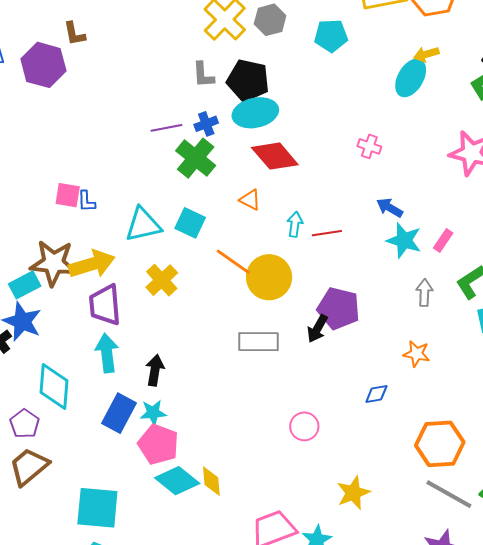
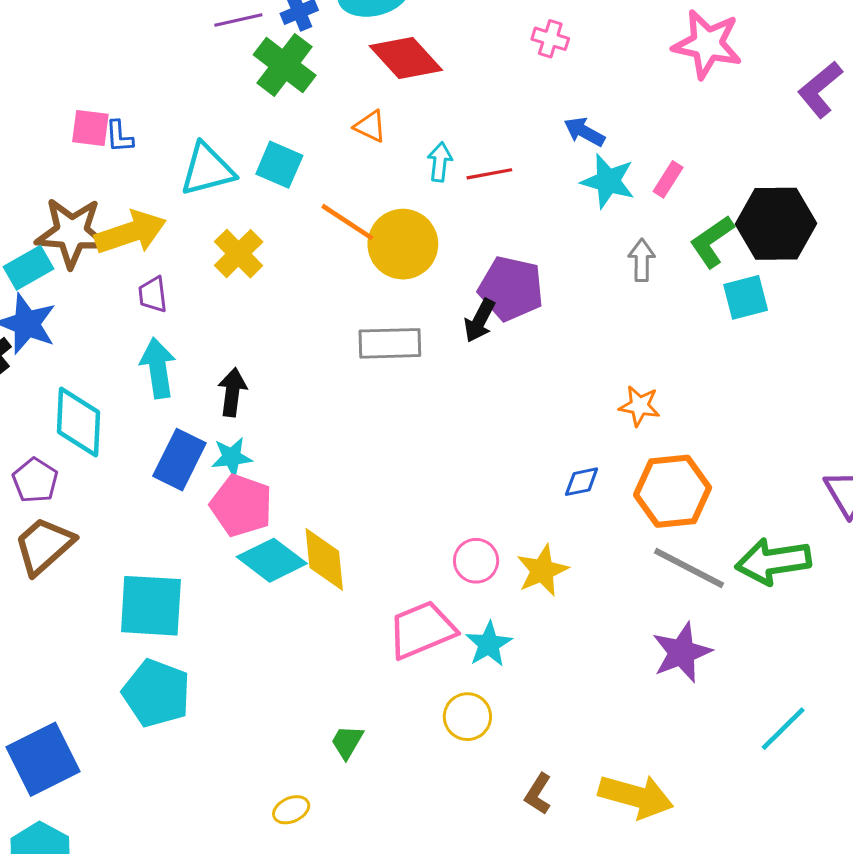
purple trapezoid: (105, 305) -> (153, 294), size x0.6
orange star: (417, 354) -> (639, 406), moved
blue diamond: (376, 394) -> (582, 482), moved
pink circle: (304, 426) -> (476, 561), moved
yellow diamond: (211, 481) -> (324, 559), size x1.4

